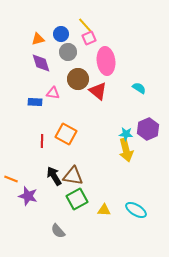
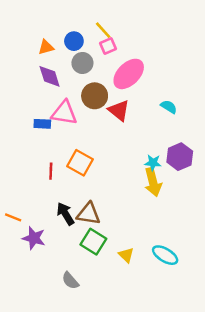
pink ellipse: (106, 61) -> (129, 74), turned 52
pink triangle: (53, 93) -> (64, 113), size x1.6
green square: (77, 199) -> (93, 242), turned -30
yellow triangle: (104, 210) -> (126, 255), turned 40

